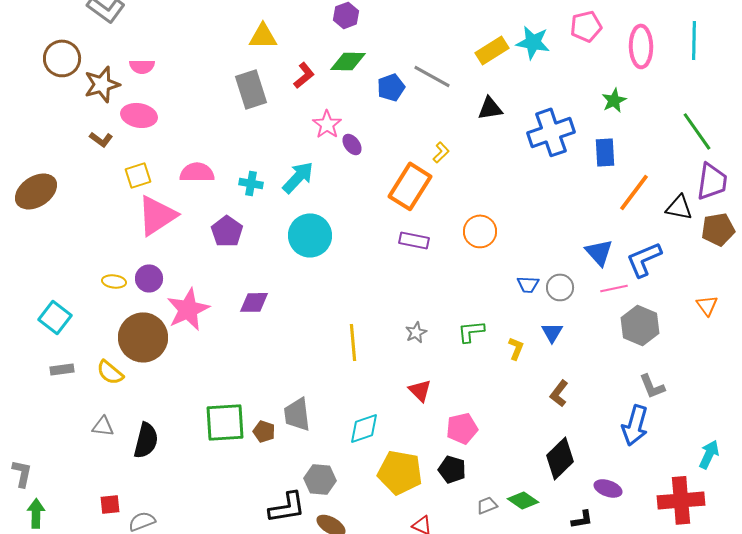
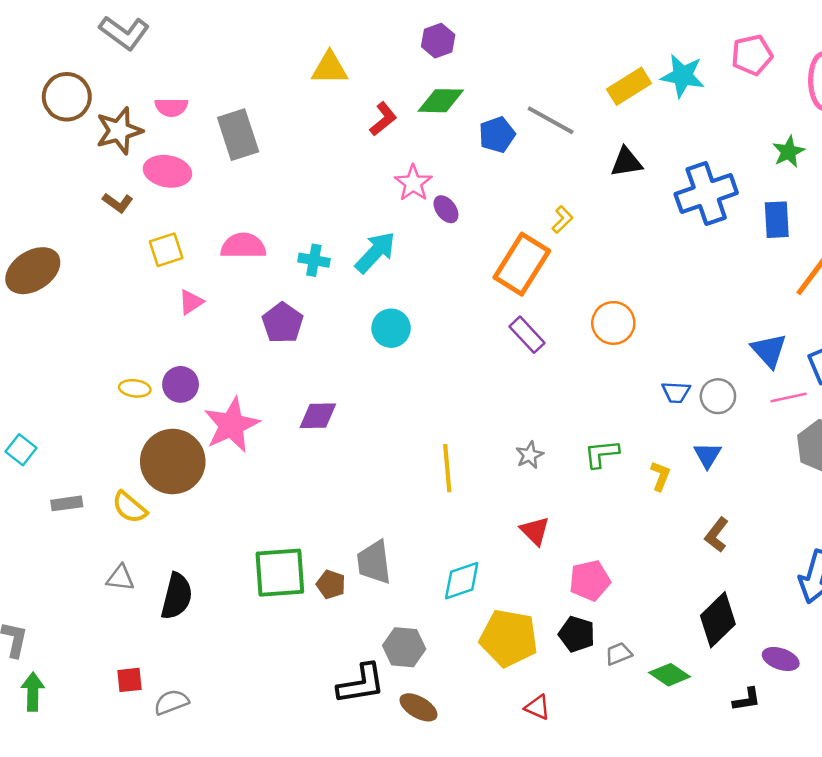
gray rectangle: (251, 89) -> (238, 135), moved
pink triangle: (157, 215) -> (191, 302), size x0.5
cyan circle: (310, 235) -> (391, 328), size x0.7
purple rectangle: (414, 240) -> (527, 335), turned 36
cyan square: (55, 317) -> (21, 450), moved, size x0.7
gray trapezoid: (487, 505) -> (619, 654), moved

